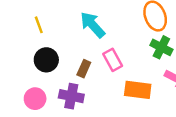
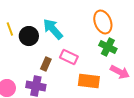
black circle: (46, 60) -> (29, 36), moved
pink rectangle: (113, 60) -> (69, 57), turned -36

